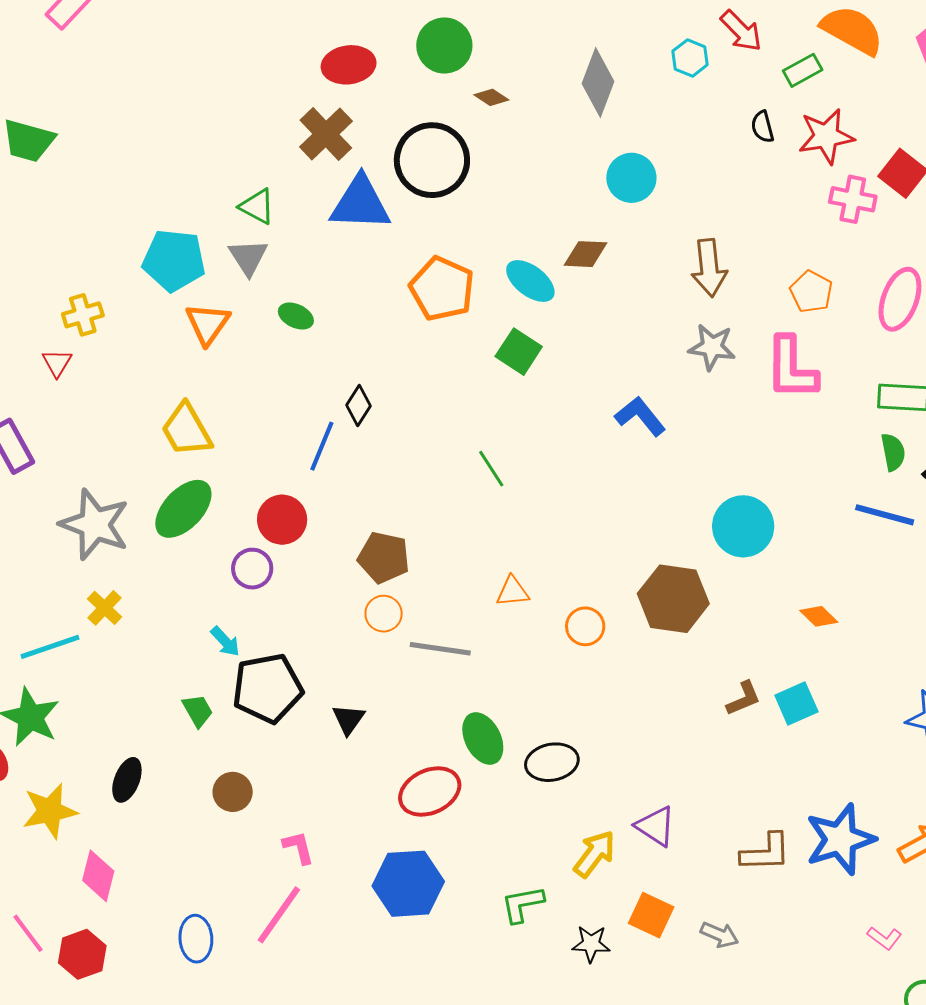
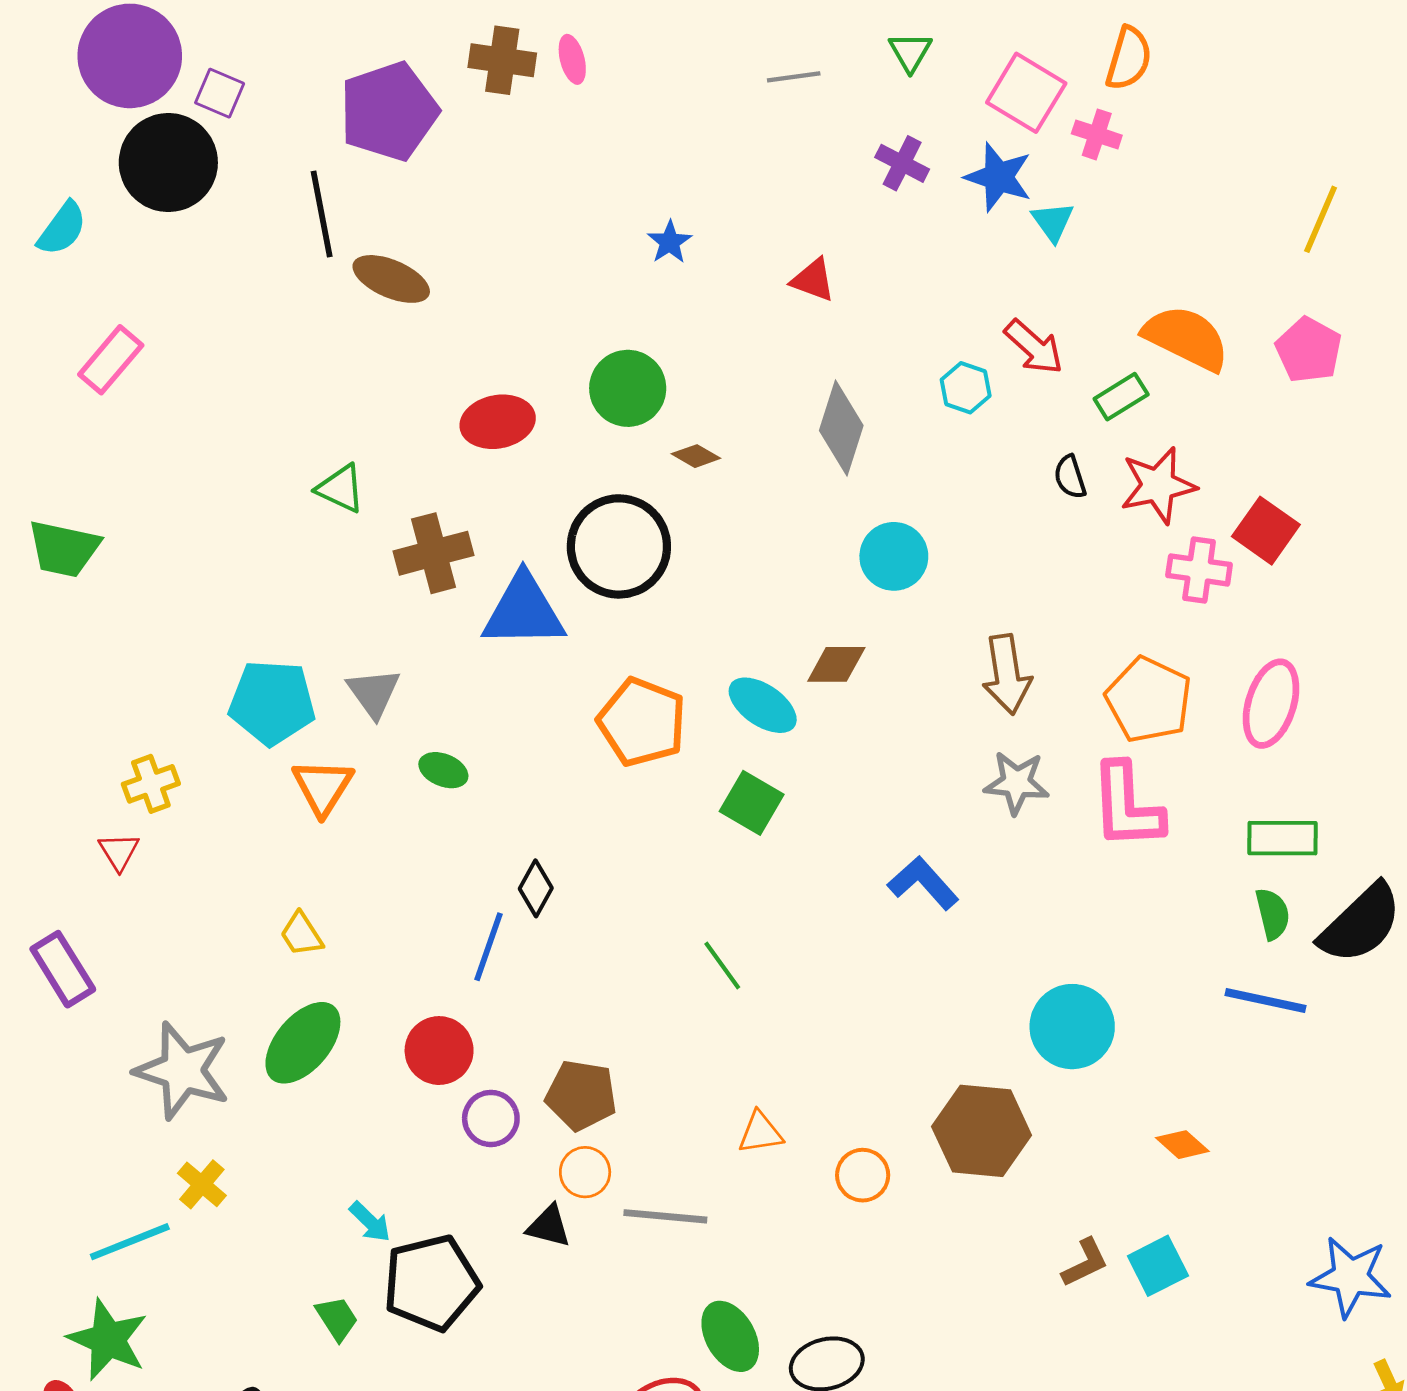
brown cross: (326, 134) -> (433, 553), moved, turned 32
green triangle: (257, 206) -> (341, 489), moved
orange pentagon: (811, 292) -> (1149, 700), size x1.5
yellow trapezoid: (186, 430) -> (301, 934), size x0.6
purple circle: (252, 569) -> (491, 1118), moved
black triangle: (348, 719) -> (549, 1226), moved, turned -48

